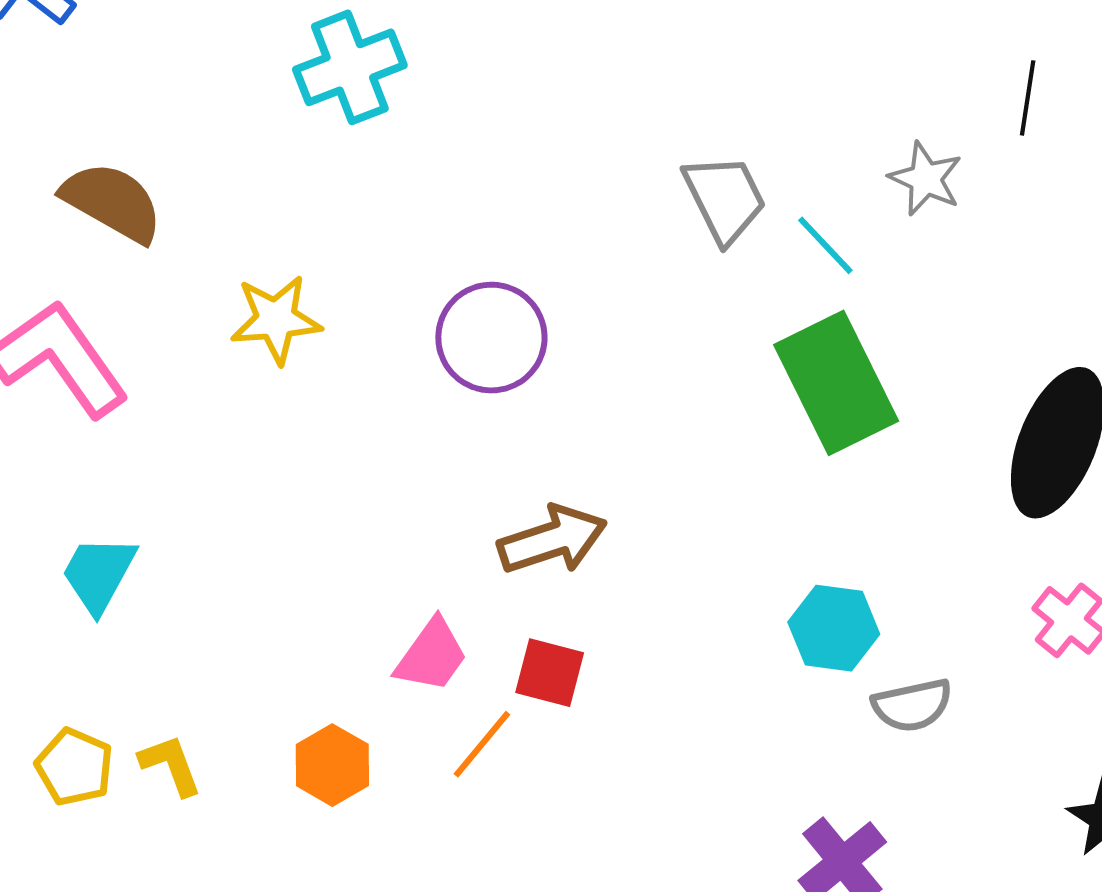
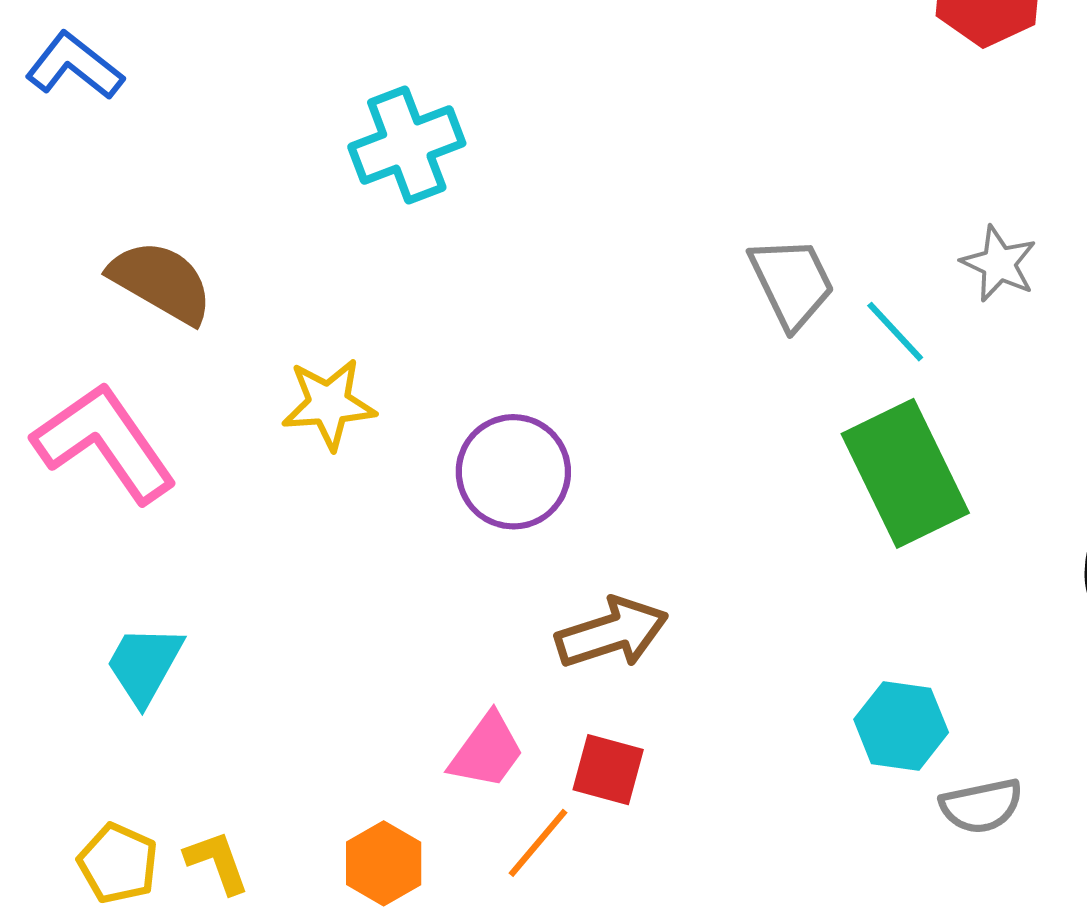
purple circle: (491, 338) -> (513, 472), moved

